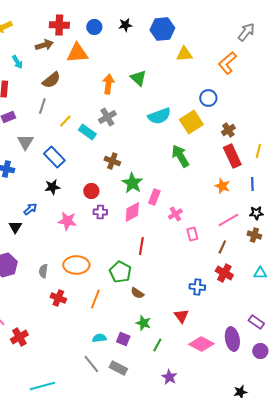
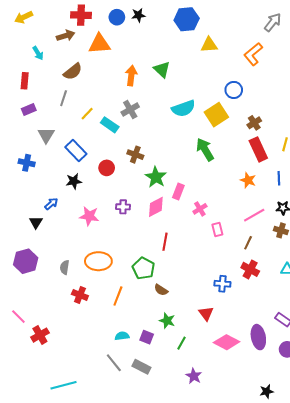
black star: (125, 25) -> (138, 15), moved
red circle: (91, 191) -> (107, 168), moved

